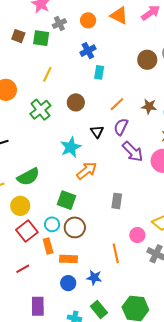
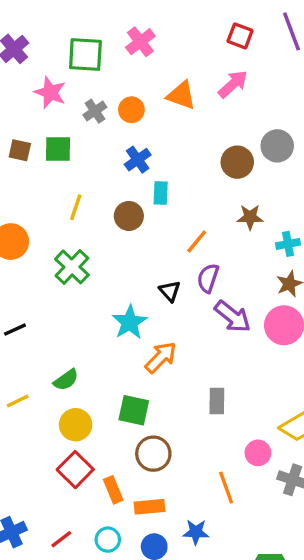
gray cross: (59, 23) -> (95, 111), moved
brown circle: (76, 102) -> (129, 216), moved
brown star: (149, 106) -> (250, 217), moved
green semicircle: (28, 177) -> (66, 380), size x0.7
yellow circle: (20, 206) -> (76, 425), moved
cyan circle: (52, 224) -> (108, 540), moved
red line: (23, 269) -> (61, 539), moved

